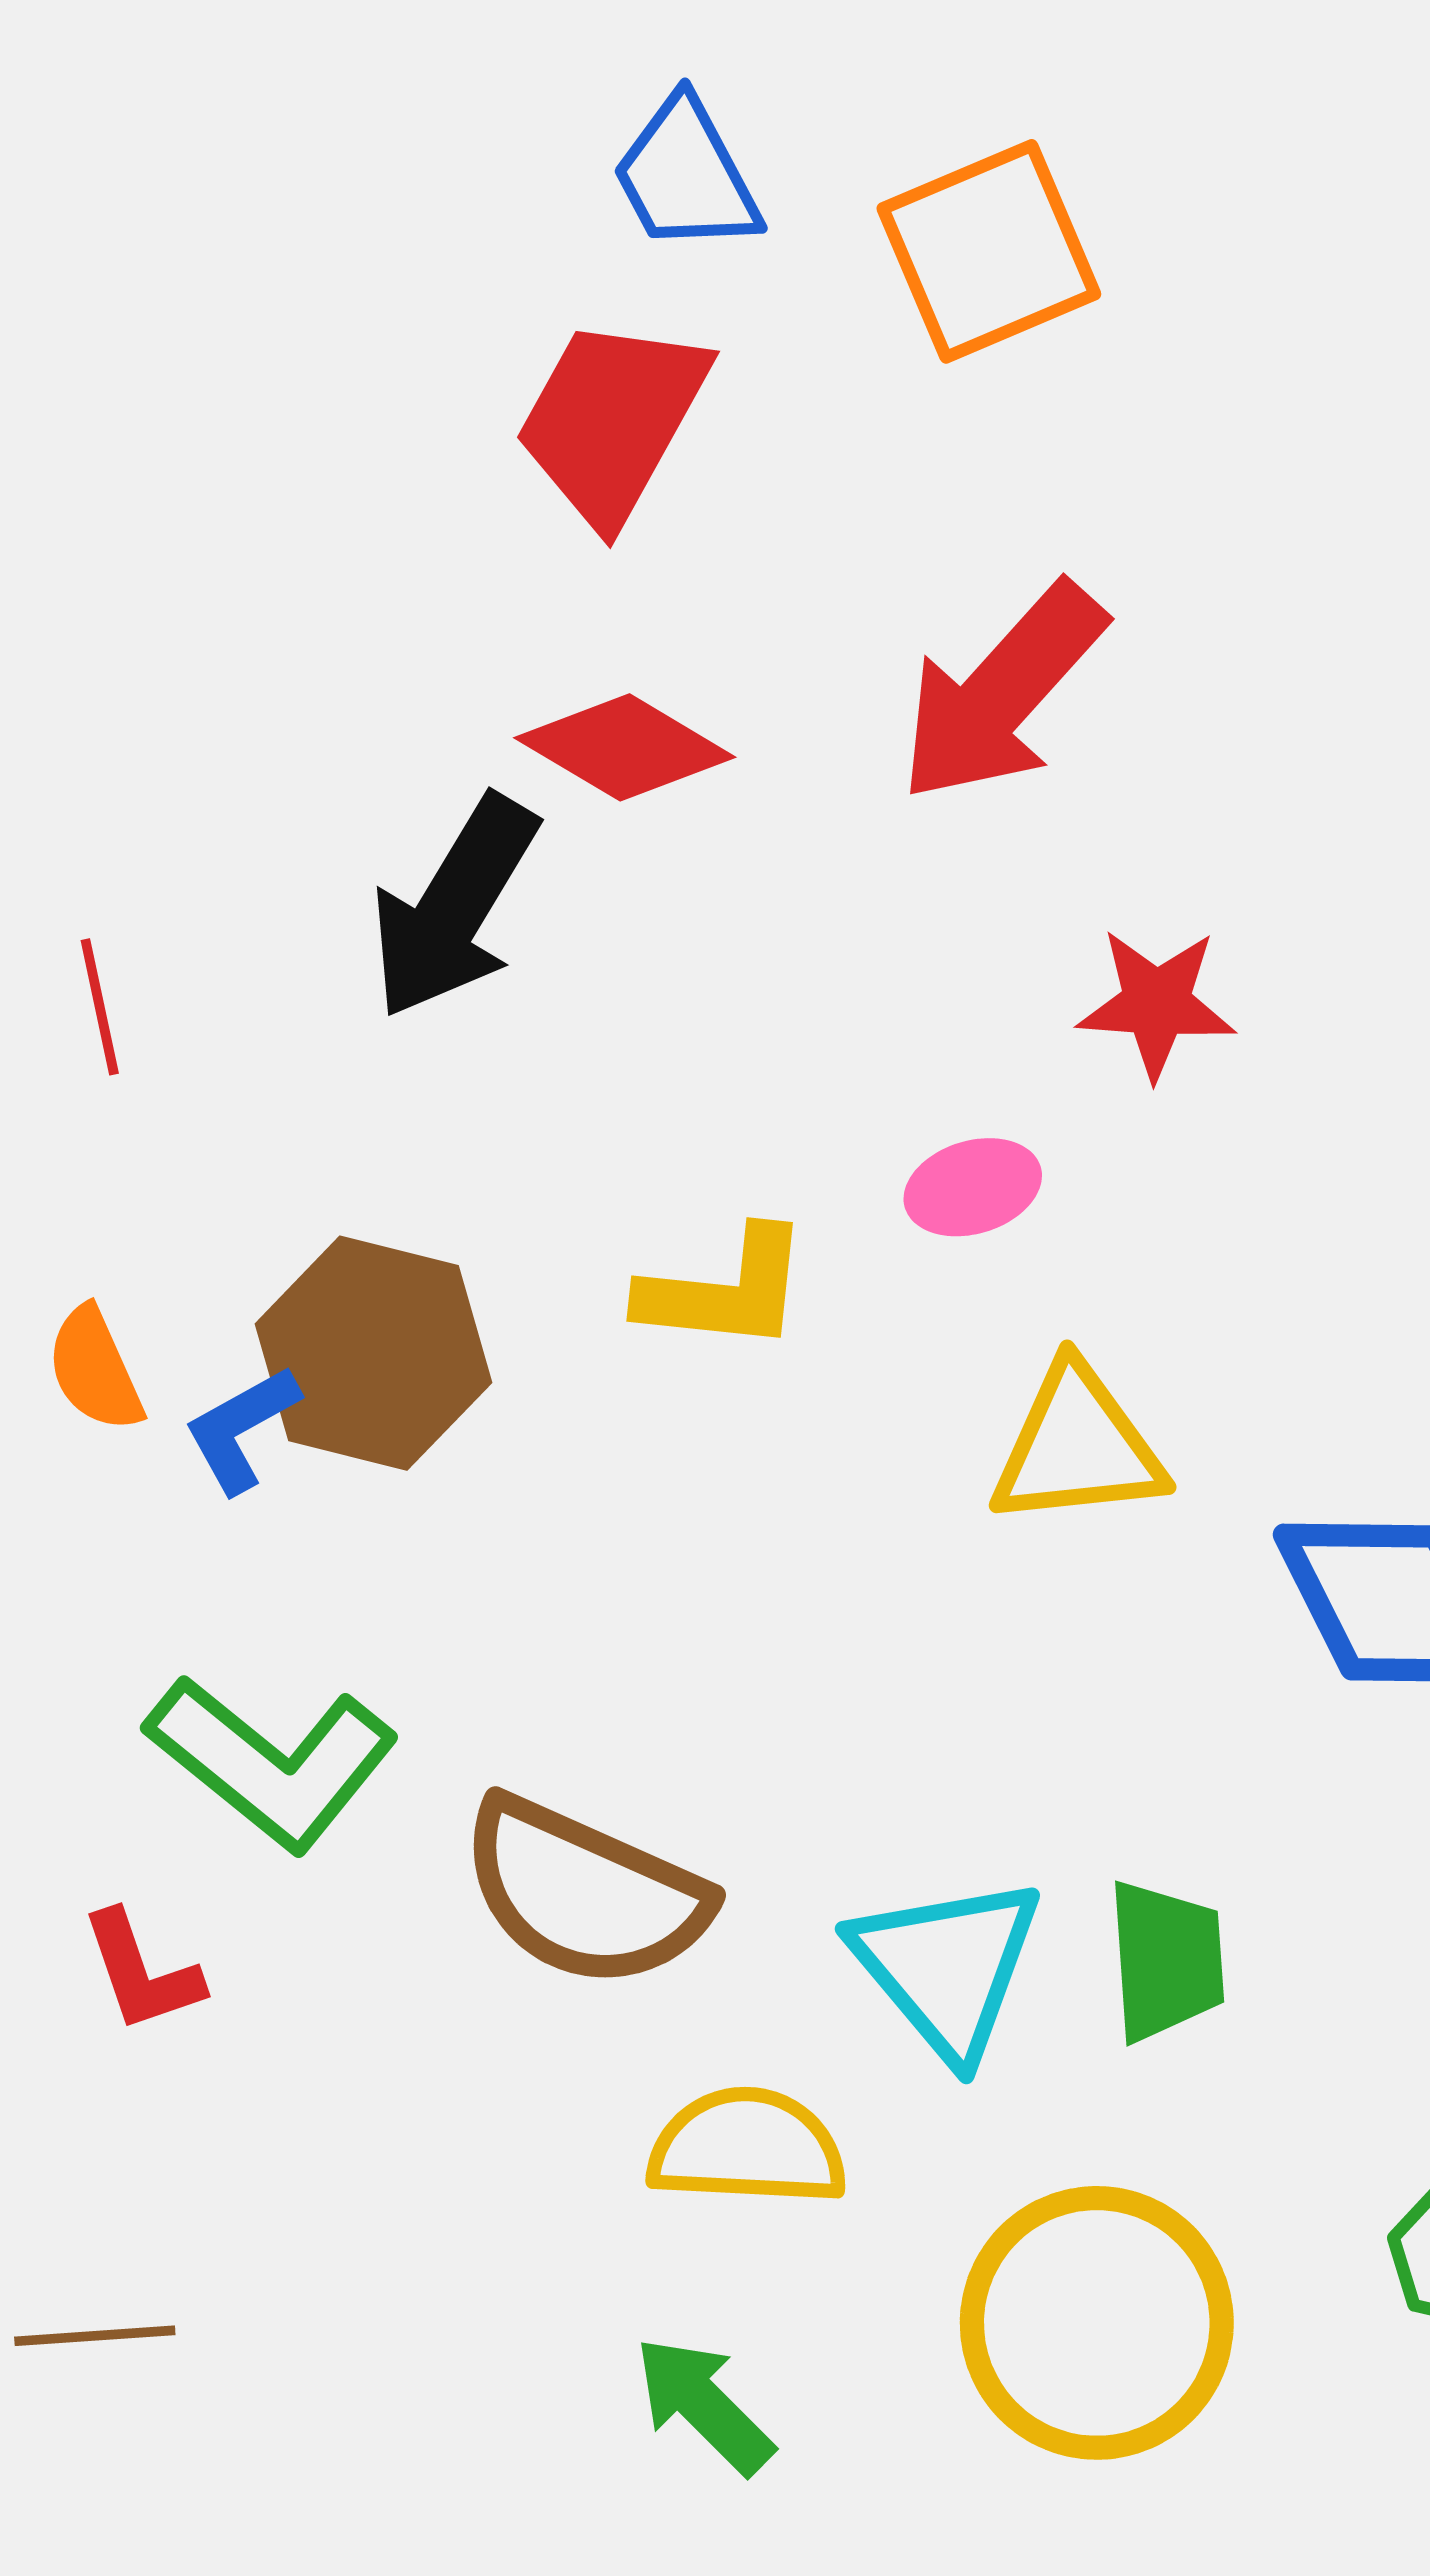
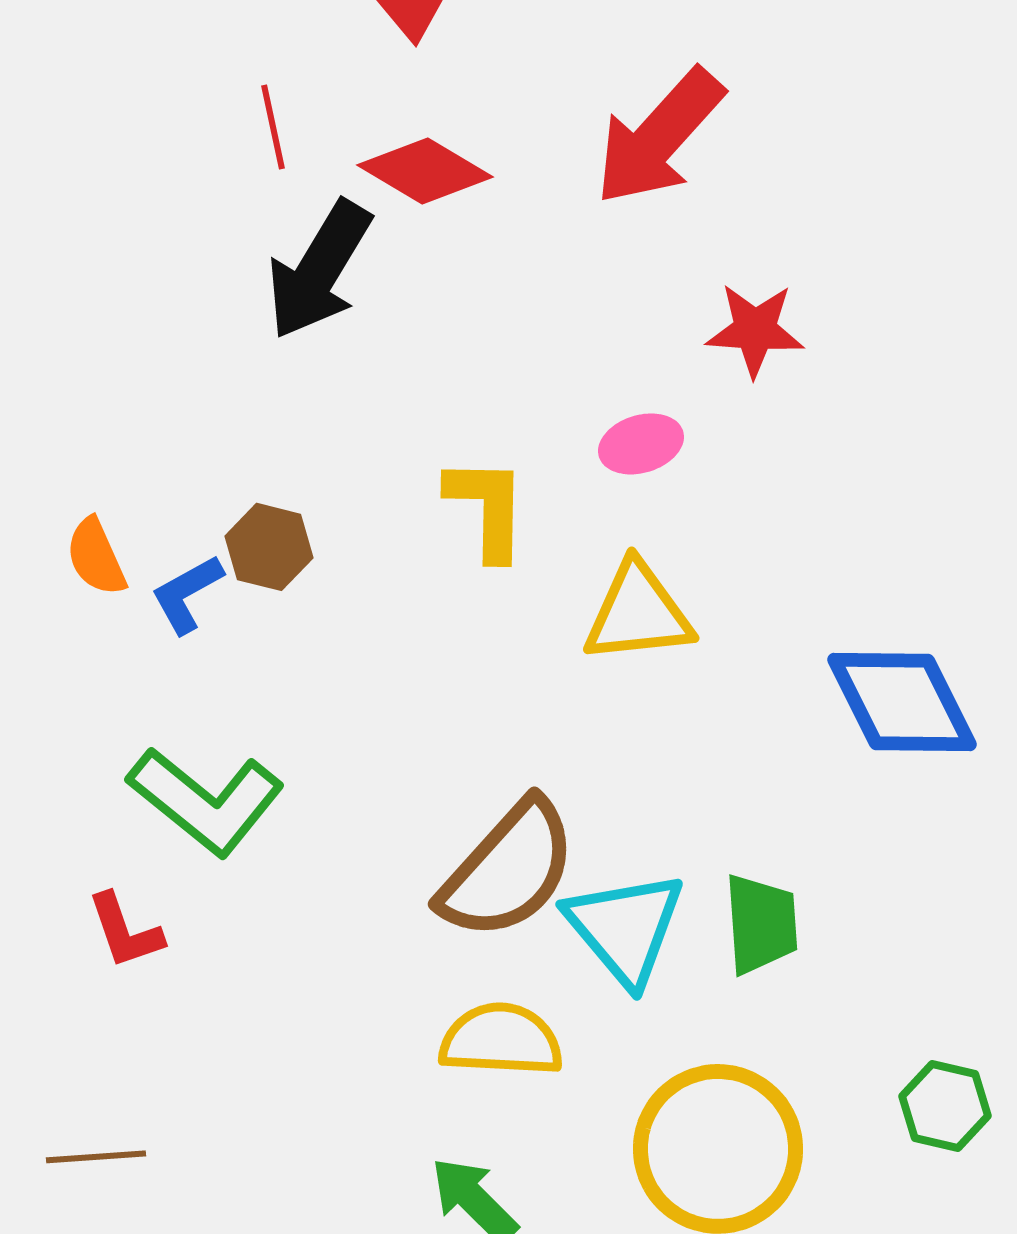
red line: (100, 1007) -> (273, 127), moved
yellow L-shape: (725, 1290) -> (487, 508), turned -95
brown hexagon: (373, 1353) -> (269, 547), size x0.6
yellow triangle: (1077, 1447) -> (638, 613), moved
brown semicircle: (585, 1893) -> (508, 870), moved, turned -72

